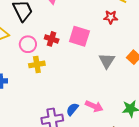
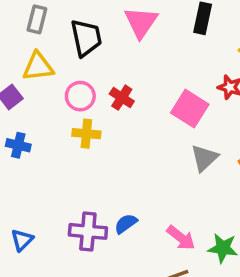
pink square: (79, 36) -> (190, 109), moved
pink arrow: (94, 106) -> (181, 238), moved

